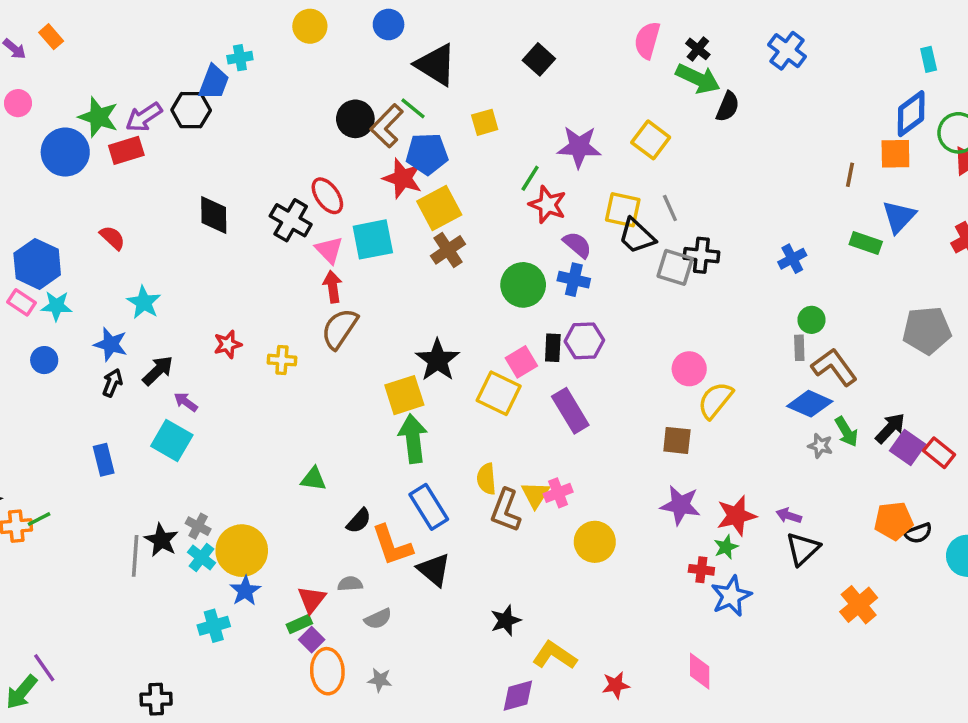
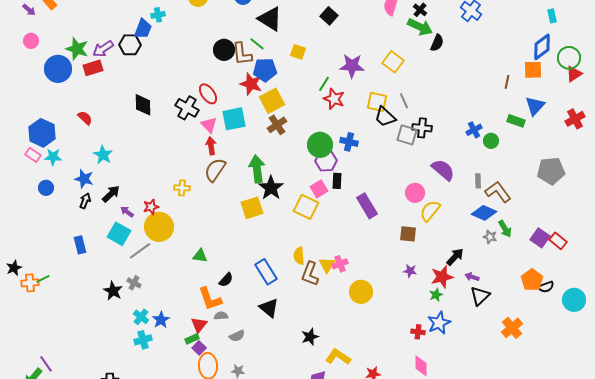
yellow square: (485, 122) -> (298, 52), turned 35
brown L-shape: (387, 126) -> (242, 54), turned -50
purple semicircle: (577, 245) -> (443, 170), moved, size x1.4
green circle: (812, 320) -> (491, 141), moved
purple hexagon: (584, 341) -> (326, 161), moved
red star: (228, 344) -> (151, 207), moved
purple rectangle: (570, 411) -> (367, 206), moved
black arrow: (890, 428) -> (455, 257), moved
green arrow: (413, 439) -> (257, 169), moved
purple star: (680, 505) -> (410, 271), size x0.6
orange pentagon: (894, 521) -> (532, 280), turned -30
orange L-shape: (392, 545) -> (210, 299), moved
yellow circle: (242, 551) -> (159, 227), moved
gray line: (135, 556) -> (140, 251), moved, turned 50
cyan cross: (202, 558) -> (141, 317), moved
red cross: (701, 570) -> (418, 332), moved

